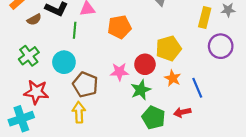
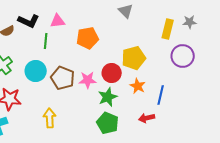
brown pentagon: (85, 85) -> (63, 78), moved
blue line: (197, 88) -> (161, 95), turned 36
green pentagon: (154, 118) -> (108, 123), moved

